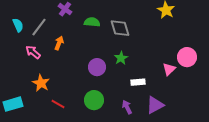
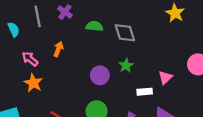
gray line: (39, 27) -> (38, 16), moved, turned -48
pink triangle: (169, 69) -> (165, 77), moved
orange star: (41, 83) -> (33, 83), moved

